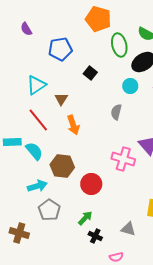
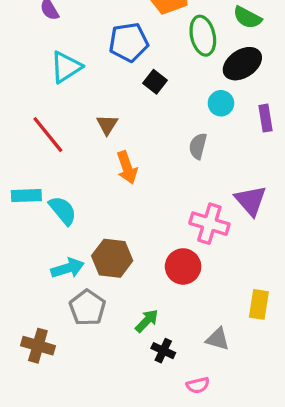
blue pentagon: (60, 49) -> (129, 42), moved
cyan triangle: (36, 85) -> (66, 67), moved
red line: (38, 120) -> (48, 135), moved
brown hexagon: (62, 166) -> (112, 258), moved
red circle: (91, 184) -> (183, 266), moved

